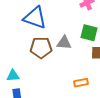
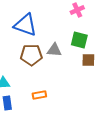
orange rectangle: (81, 83) -> (39, 95), moved

